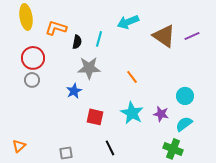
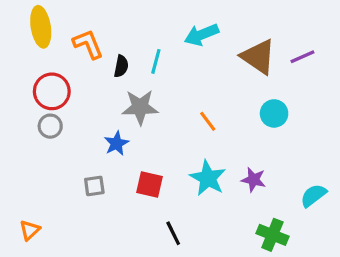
orange L-shape: (56, 28) -> (88, 44), turned 50
cyan circle: (185, 96) -> (274, 113), moved
cyan semicircle: (184, 124) -> (313, 195), moved
gray square: (66, 153) -> (94, 186), moved

